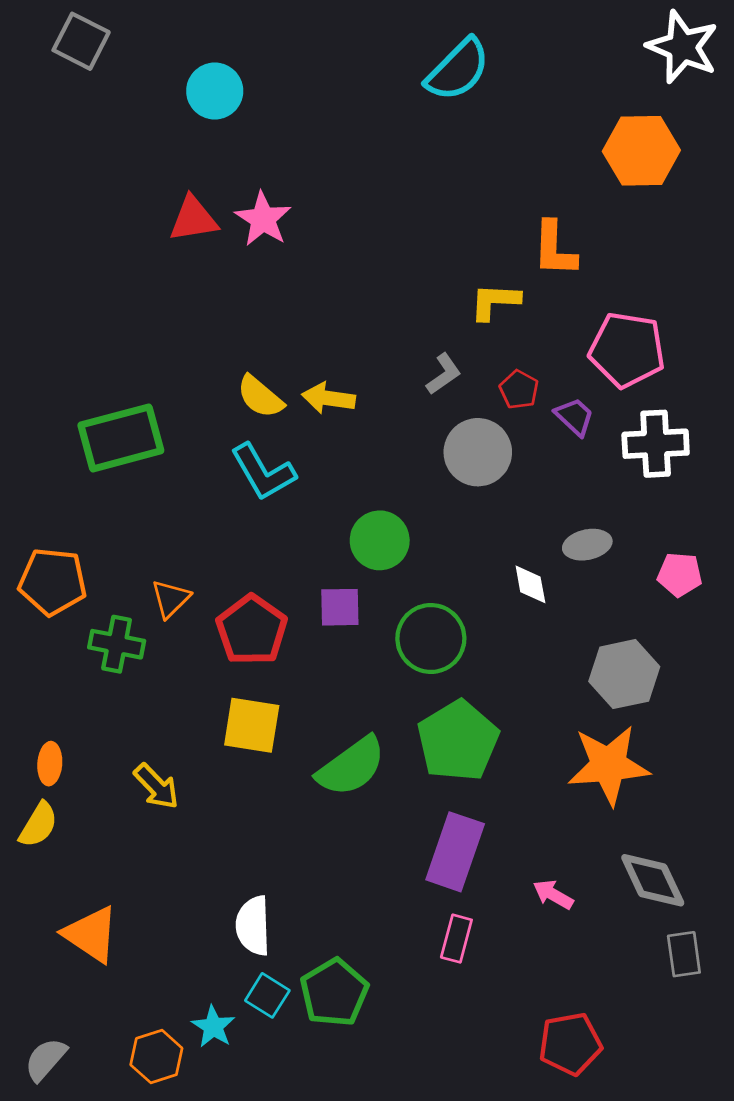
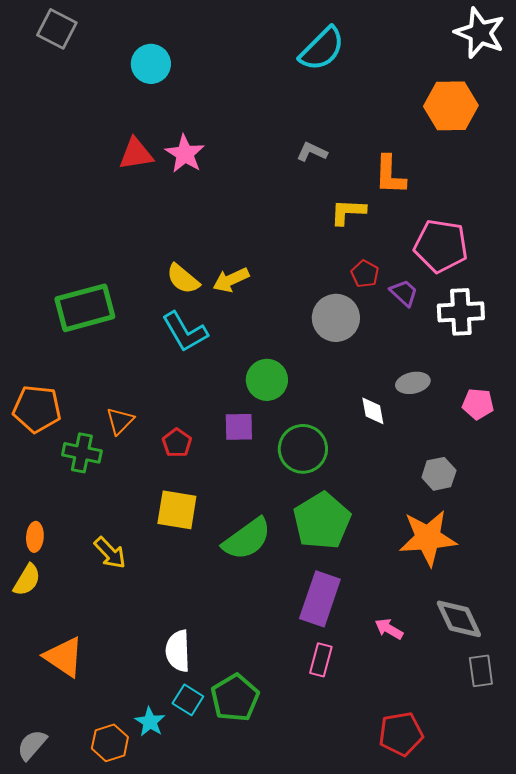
gray L-shape: (444, 374) -> (312, 152), moved, turned -120
yellow arrow: (328, 398) -> (231, 280), turned -33
red pentagon: (252, 630) -> (177, 443), size x0.6
gray hexagon: (624, 674) -> (439, 474), size x0.7

